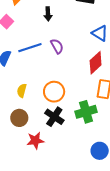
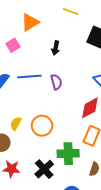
yellow semicircle: (22, 91) -> (16, 123), moved
black cross: (54, 117) -> (44, 169), moved

